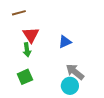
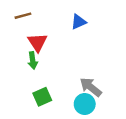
blue triangle: (65, 42) -> (79, 22), moved
green square: (25, 77) -> (42, 97), moved

